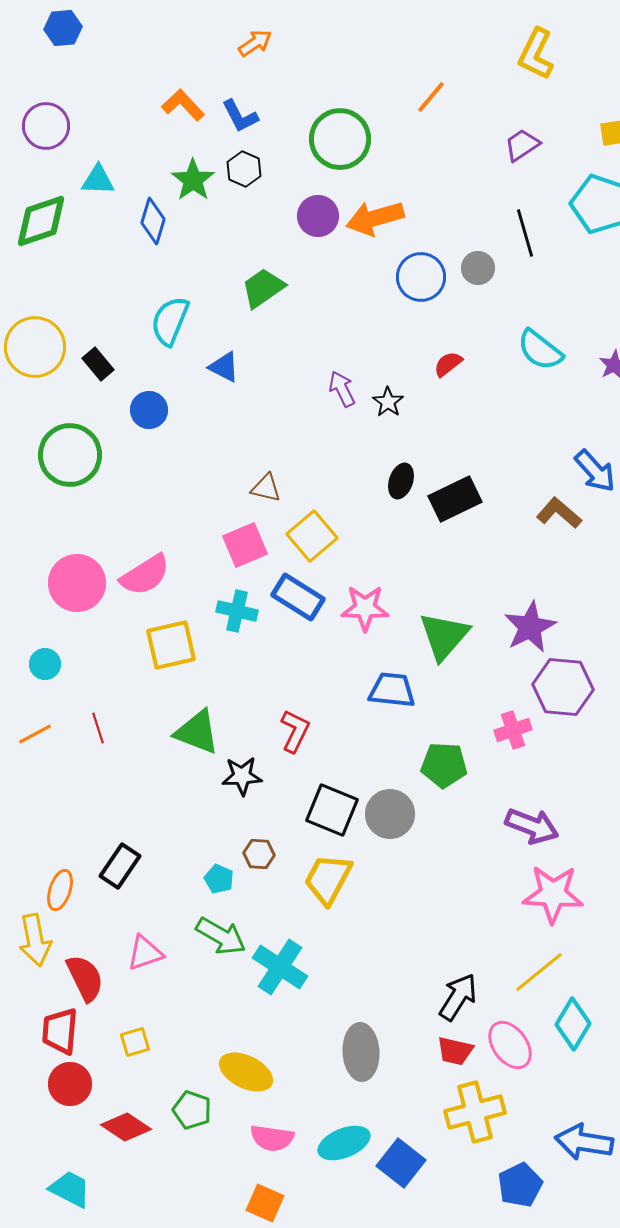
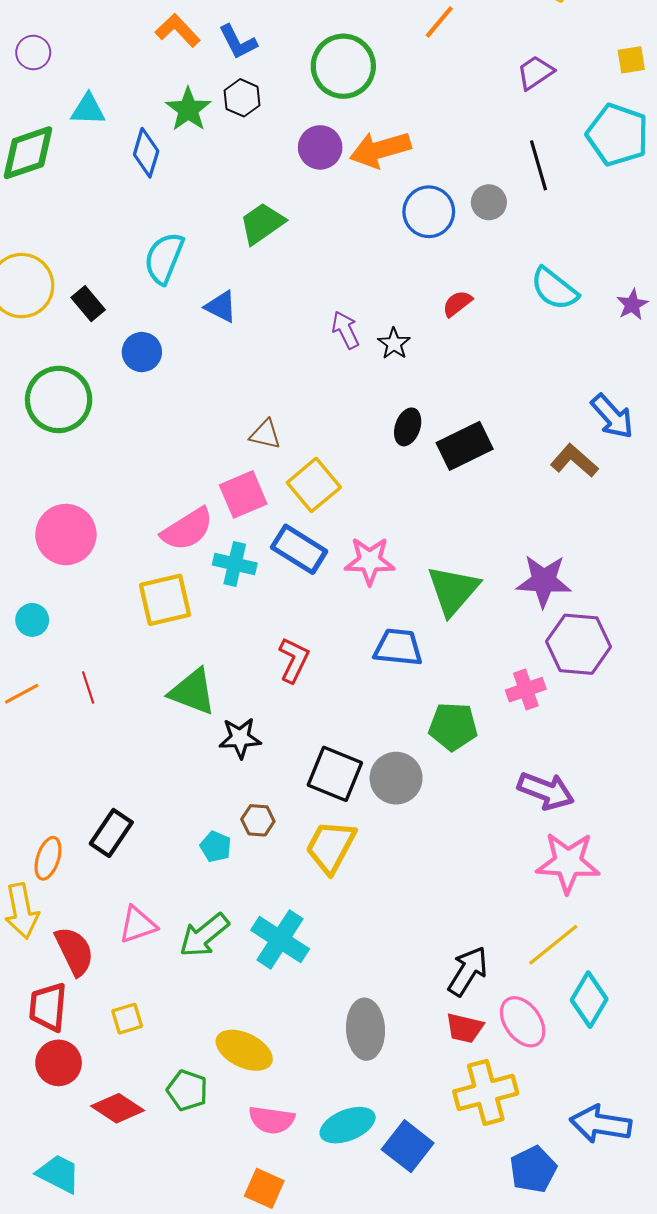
purple circle: (46, 126) -> (33, 52), size x0.7
pink semicircle: (145, 575) -> (187, 529), moved
purple star: (530, 627) -> (544, 581), turned 30
red L-shape: (295, 731) -> (294, 660), moved
green arrow: (221, 936) -> (204, 935), moved, turned 111

